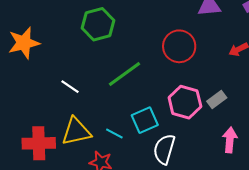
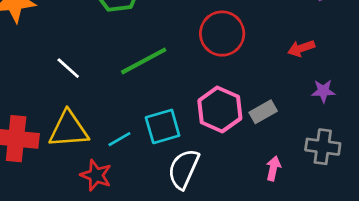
cyan line: (114, 134) -> (119, 139), turned -66
pink arrow: (230, 140) -> (273, 168), size x0.7

